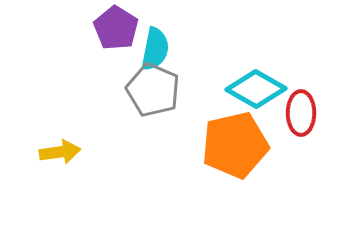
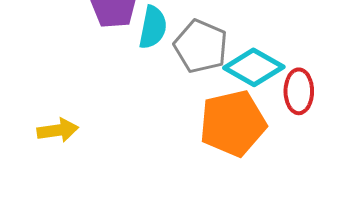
gray pentagon: (153, 90) -> (201, 46), moved

